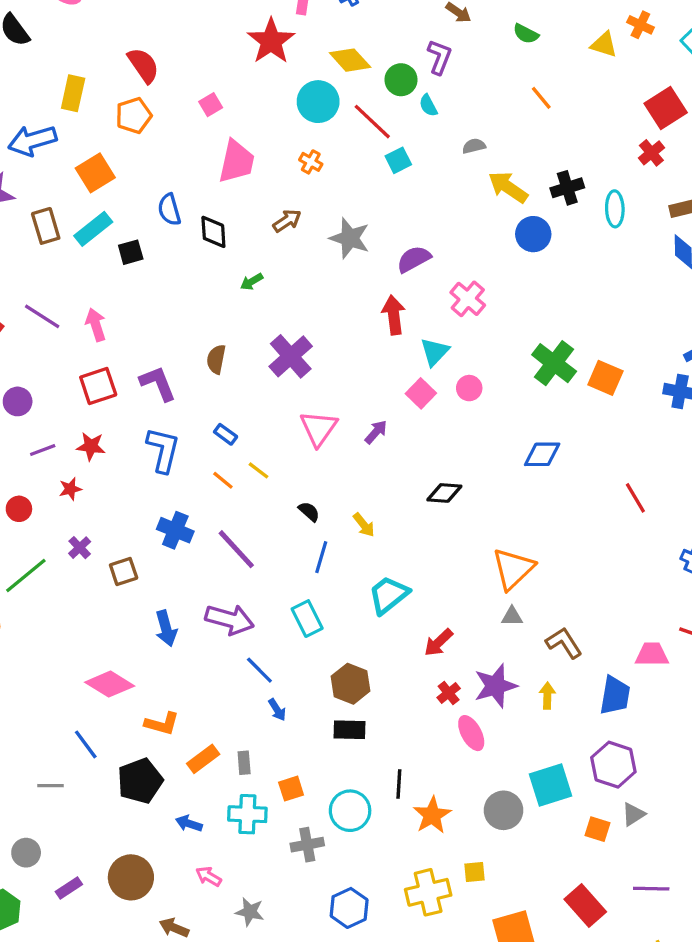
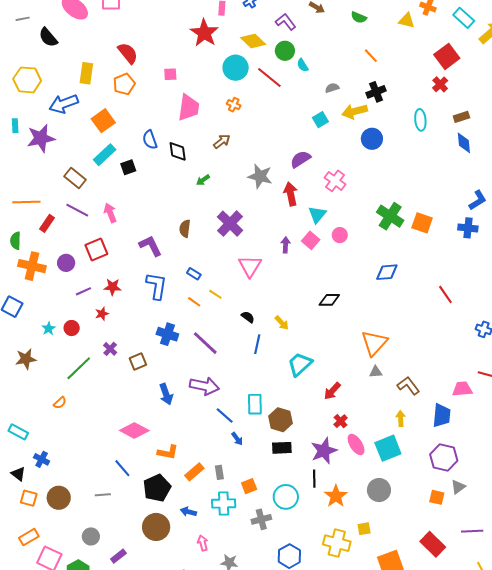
purple L-shape: (439, 57) -> (286, 22), moved, turned -55
pink square: (211, 105) -> (170, 74), turned 32
cyan square: (398, 160) -> (320, 120), moved
yellow arrow: (508, 187) -> (355, 111), turned -45
black cross: (567, 188) -> (376, 92), moved
brown rectangle: (46, 226) -> (75, 178), moved, turned -30
gray star: (350, 238) -> (260, 176), moved
red square: (98, 386) -> (96, 250), moved
purple arrow: (376, 432) -> (286, 245), moved, turned -35
cyan rectangle: (307, 619) -> (255, 404), moved, turned 30
purple star: (495, 686) -> (324, 451), moved
cyan square: (550, 785) -> (388, 448), moved
pink arrow: (209, 876) -> (203, 543), turned 49
brown circle: (131, 877) -> (156, 527), moved
yellow cross: (428, 892) -> (337, 543), turned 32

